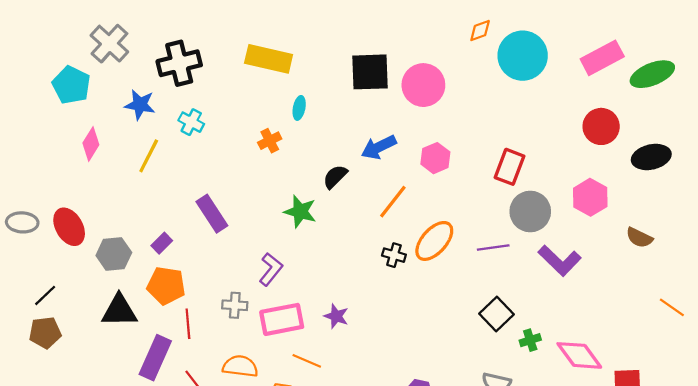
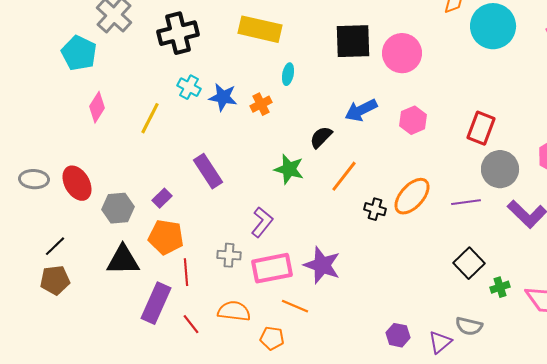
blue star: (140, 105) -> (223, 97), moved
orange line: (393, 202) -> (344, 176), moved
purple star: (336, 316) -> (322, 265), size x1.6

